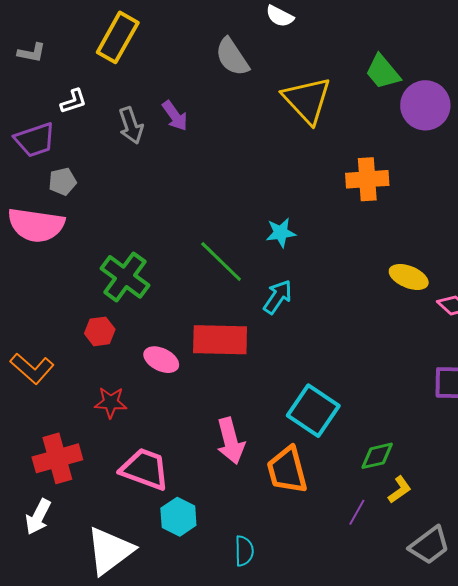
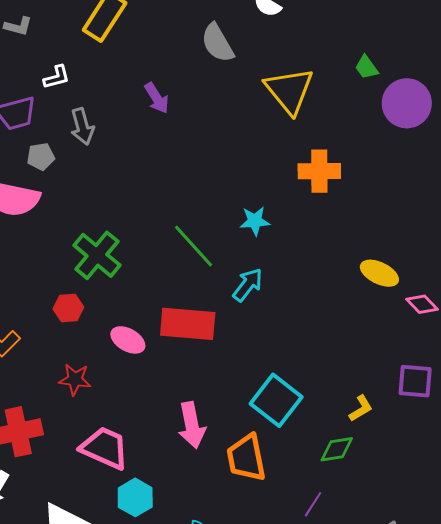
green trapezoid: (383, 72) -> (366, 67), size x0.7
gray arrow: (131, 125) -> (82, 126), moved
orange cross: (367, 179) -> (319, 171), moved
yellow L-shape: (400, 490) -> (361, 408), moved

